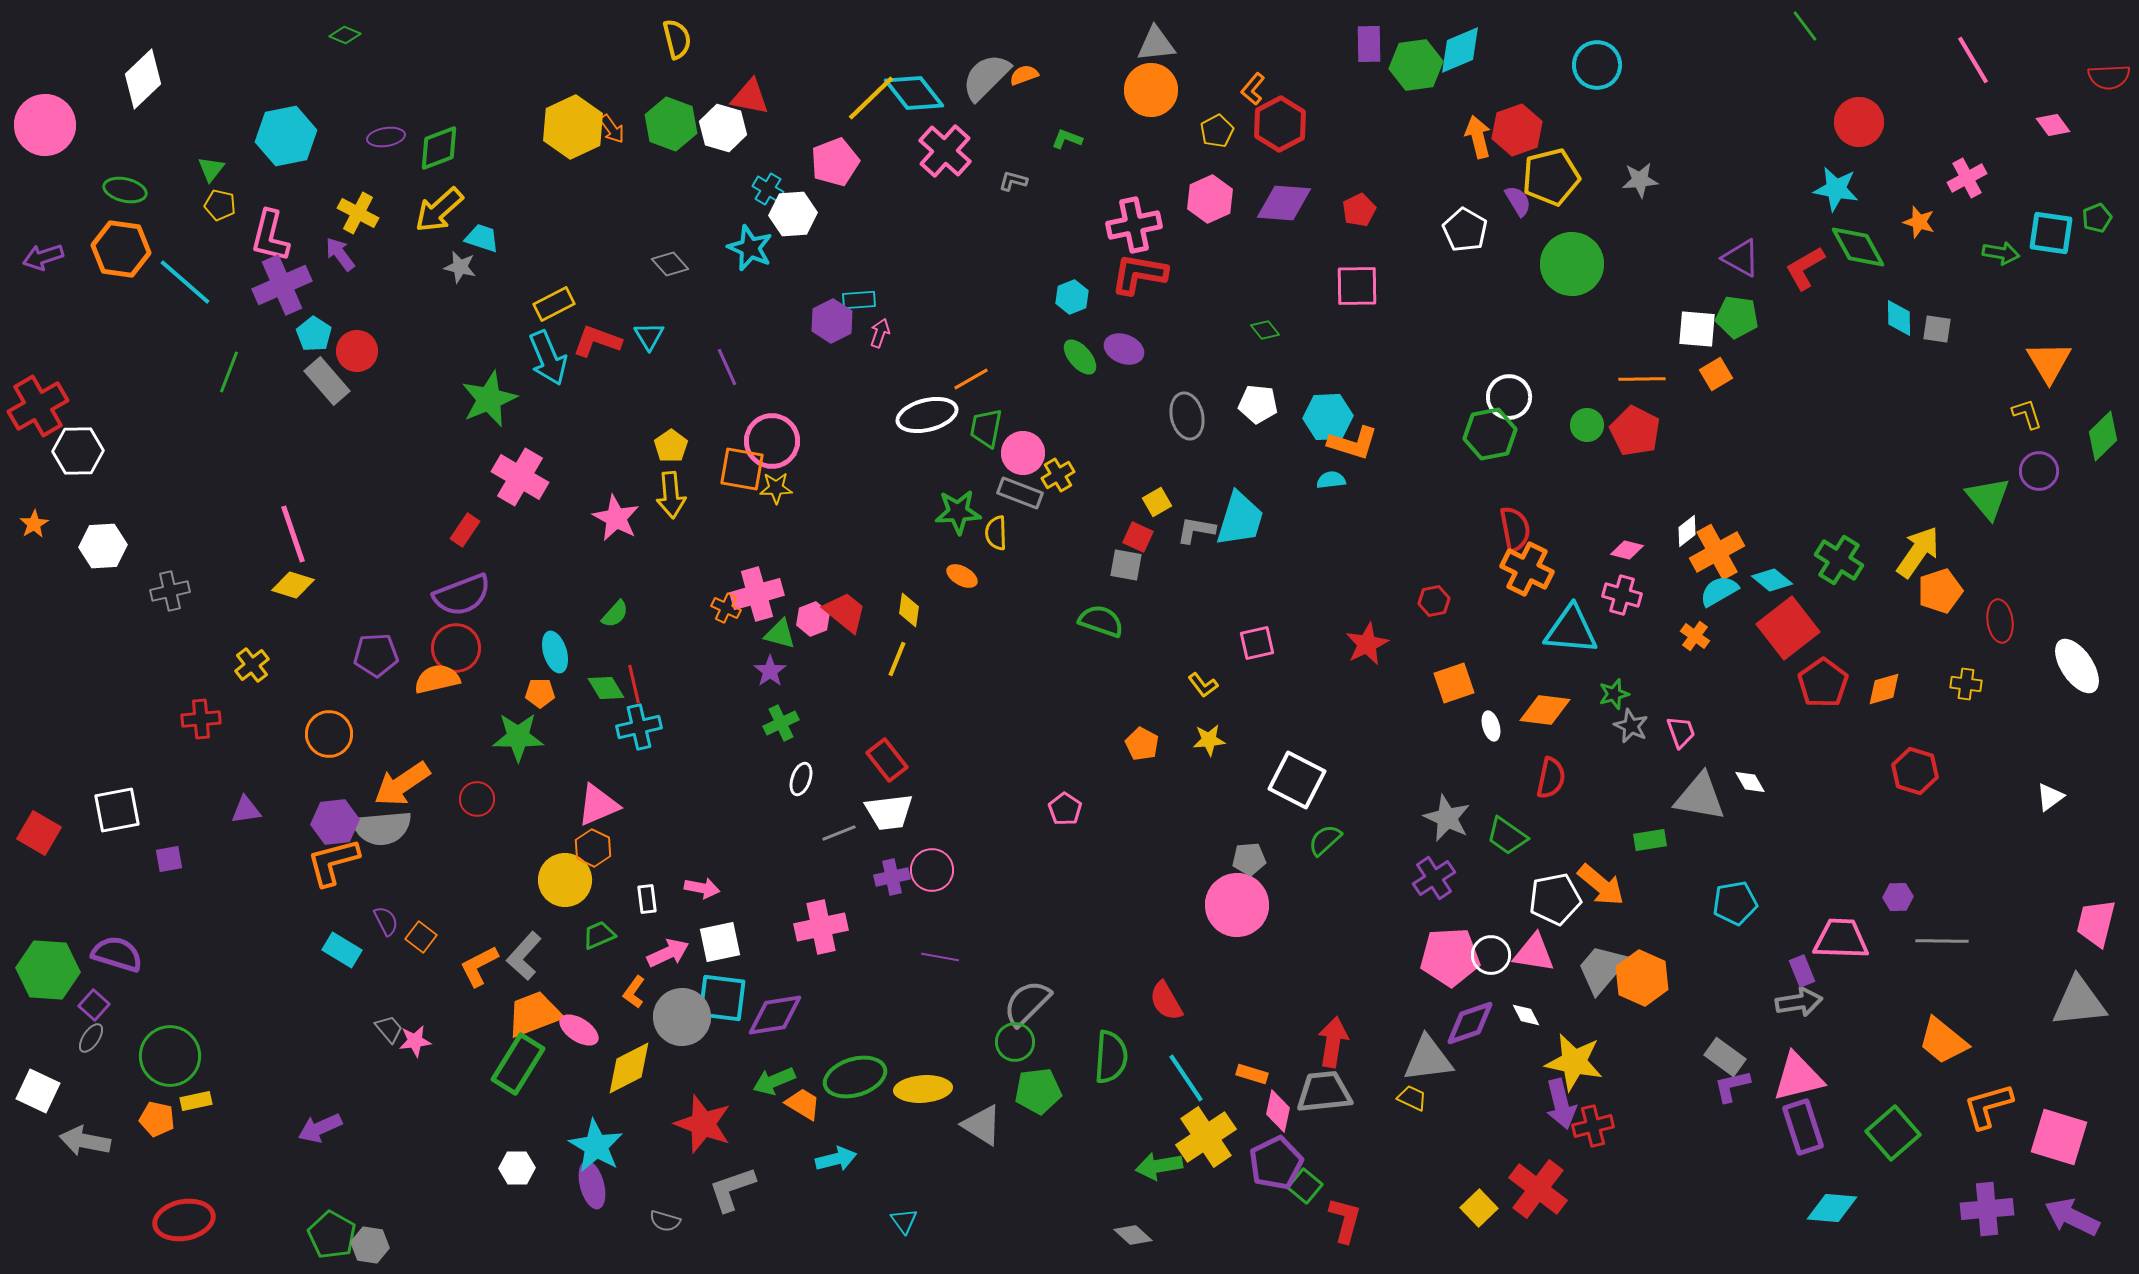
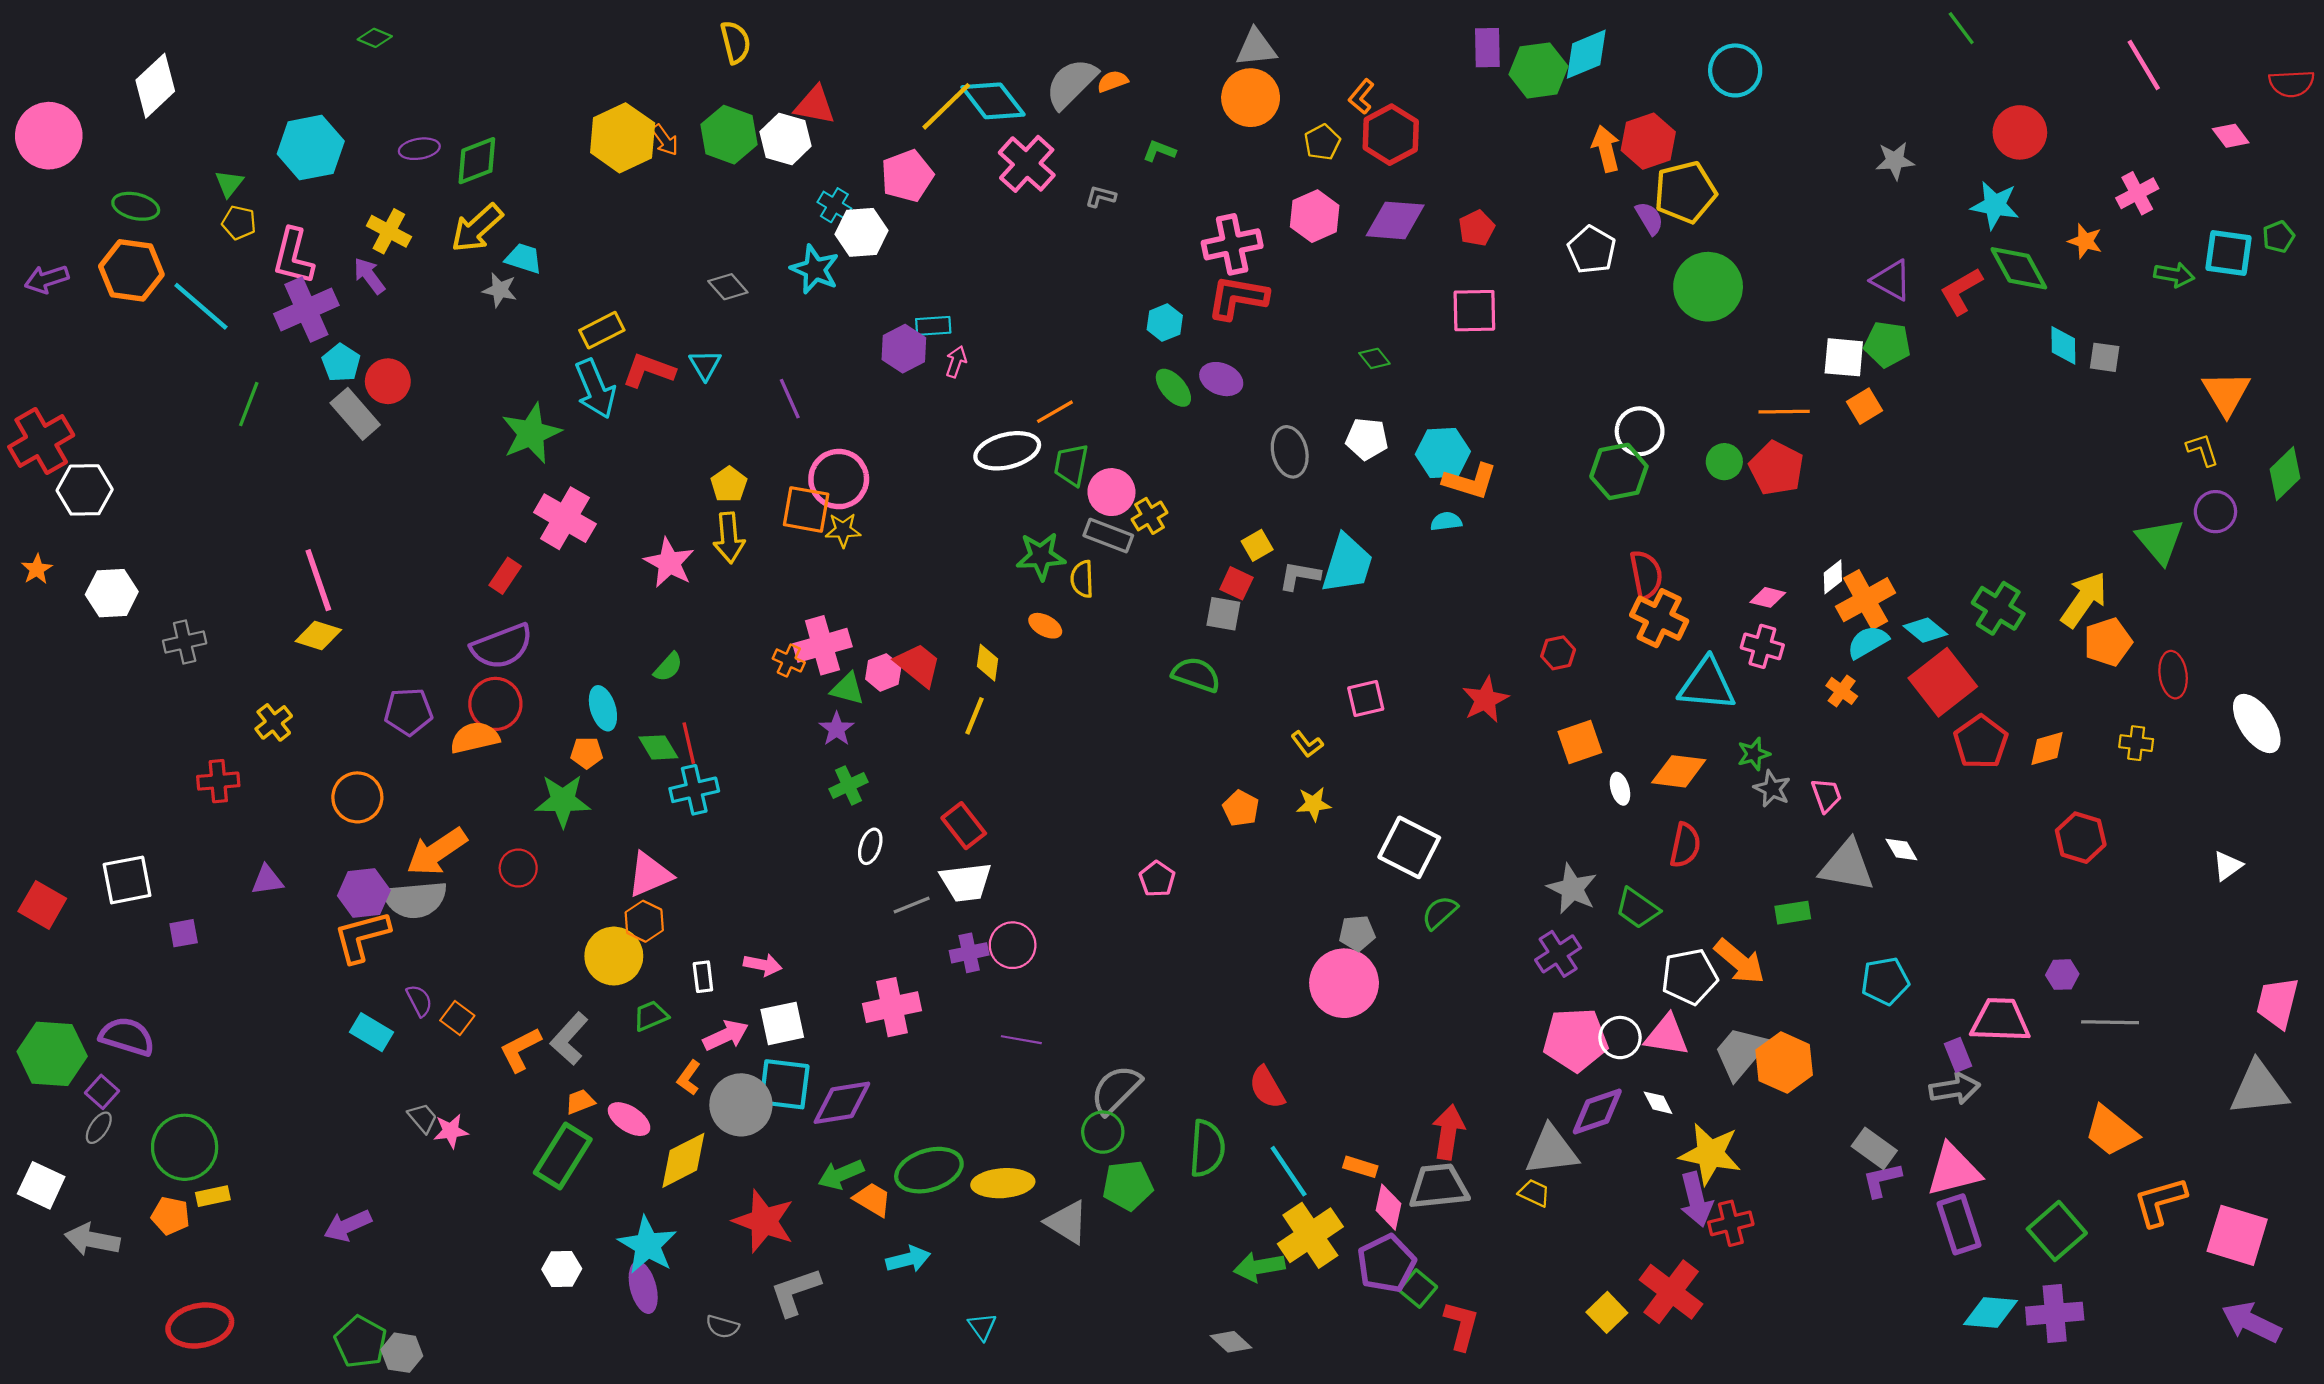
gray star: (1640, 180) -> (1895, 161), moved
orange trapezoid: (534, 1014) -> (580, 1102), size x0.5
purple cross: (1987, 1209) -> (2055, 1314), moved

